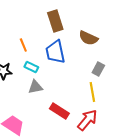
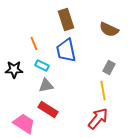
brown semicircle: (88, 38) -> (109, 29), moved
red rectangle: (59, 111) -> (48, 109), moved

